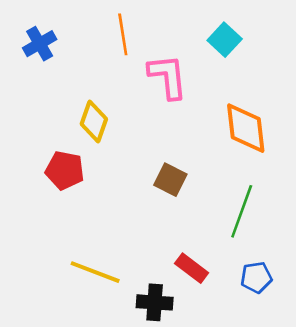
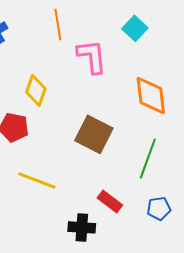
brown square: (170, 180) -> (94, 134), size x1.5
yellow line: (95, 272) -> (37, 180), moved

